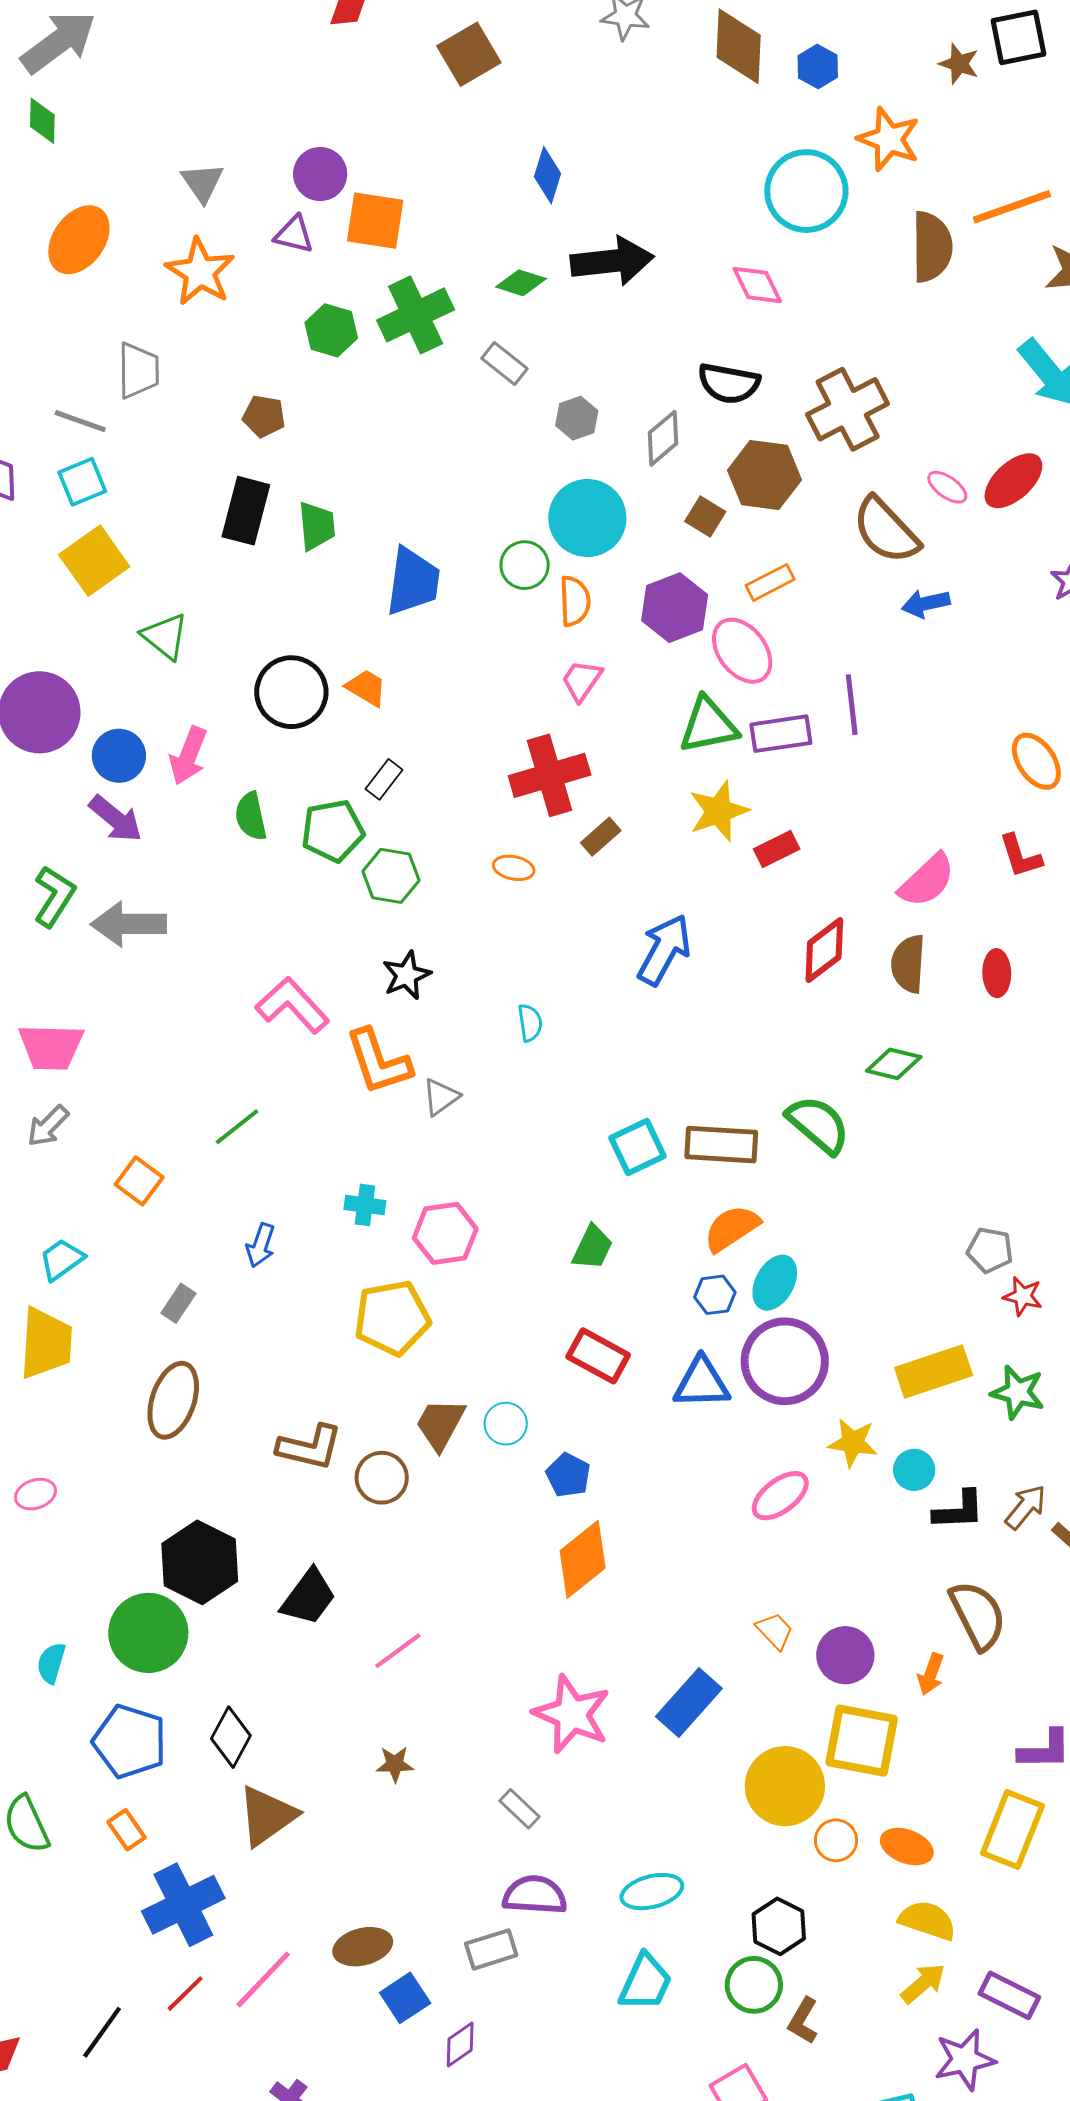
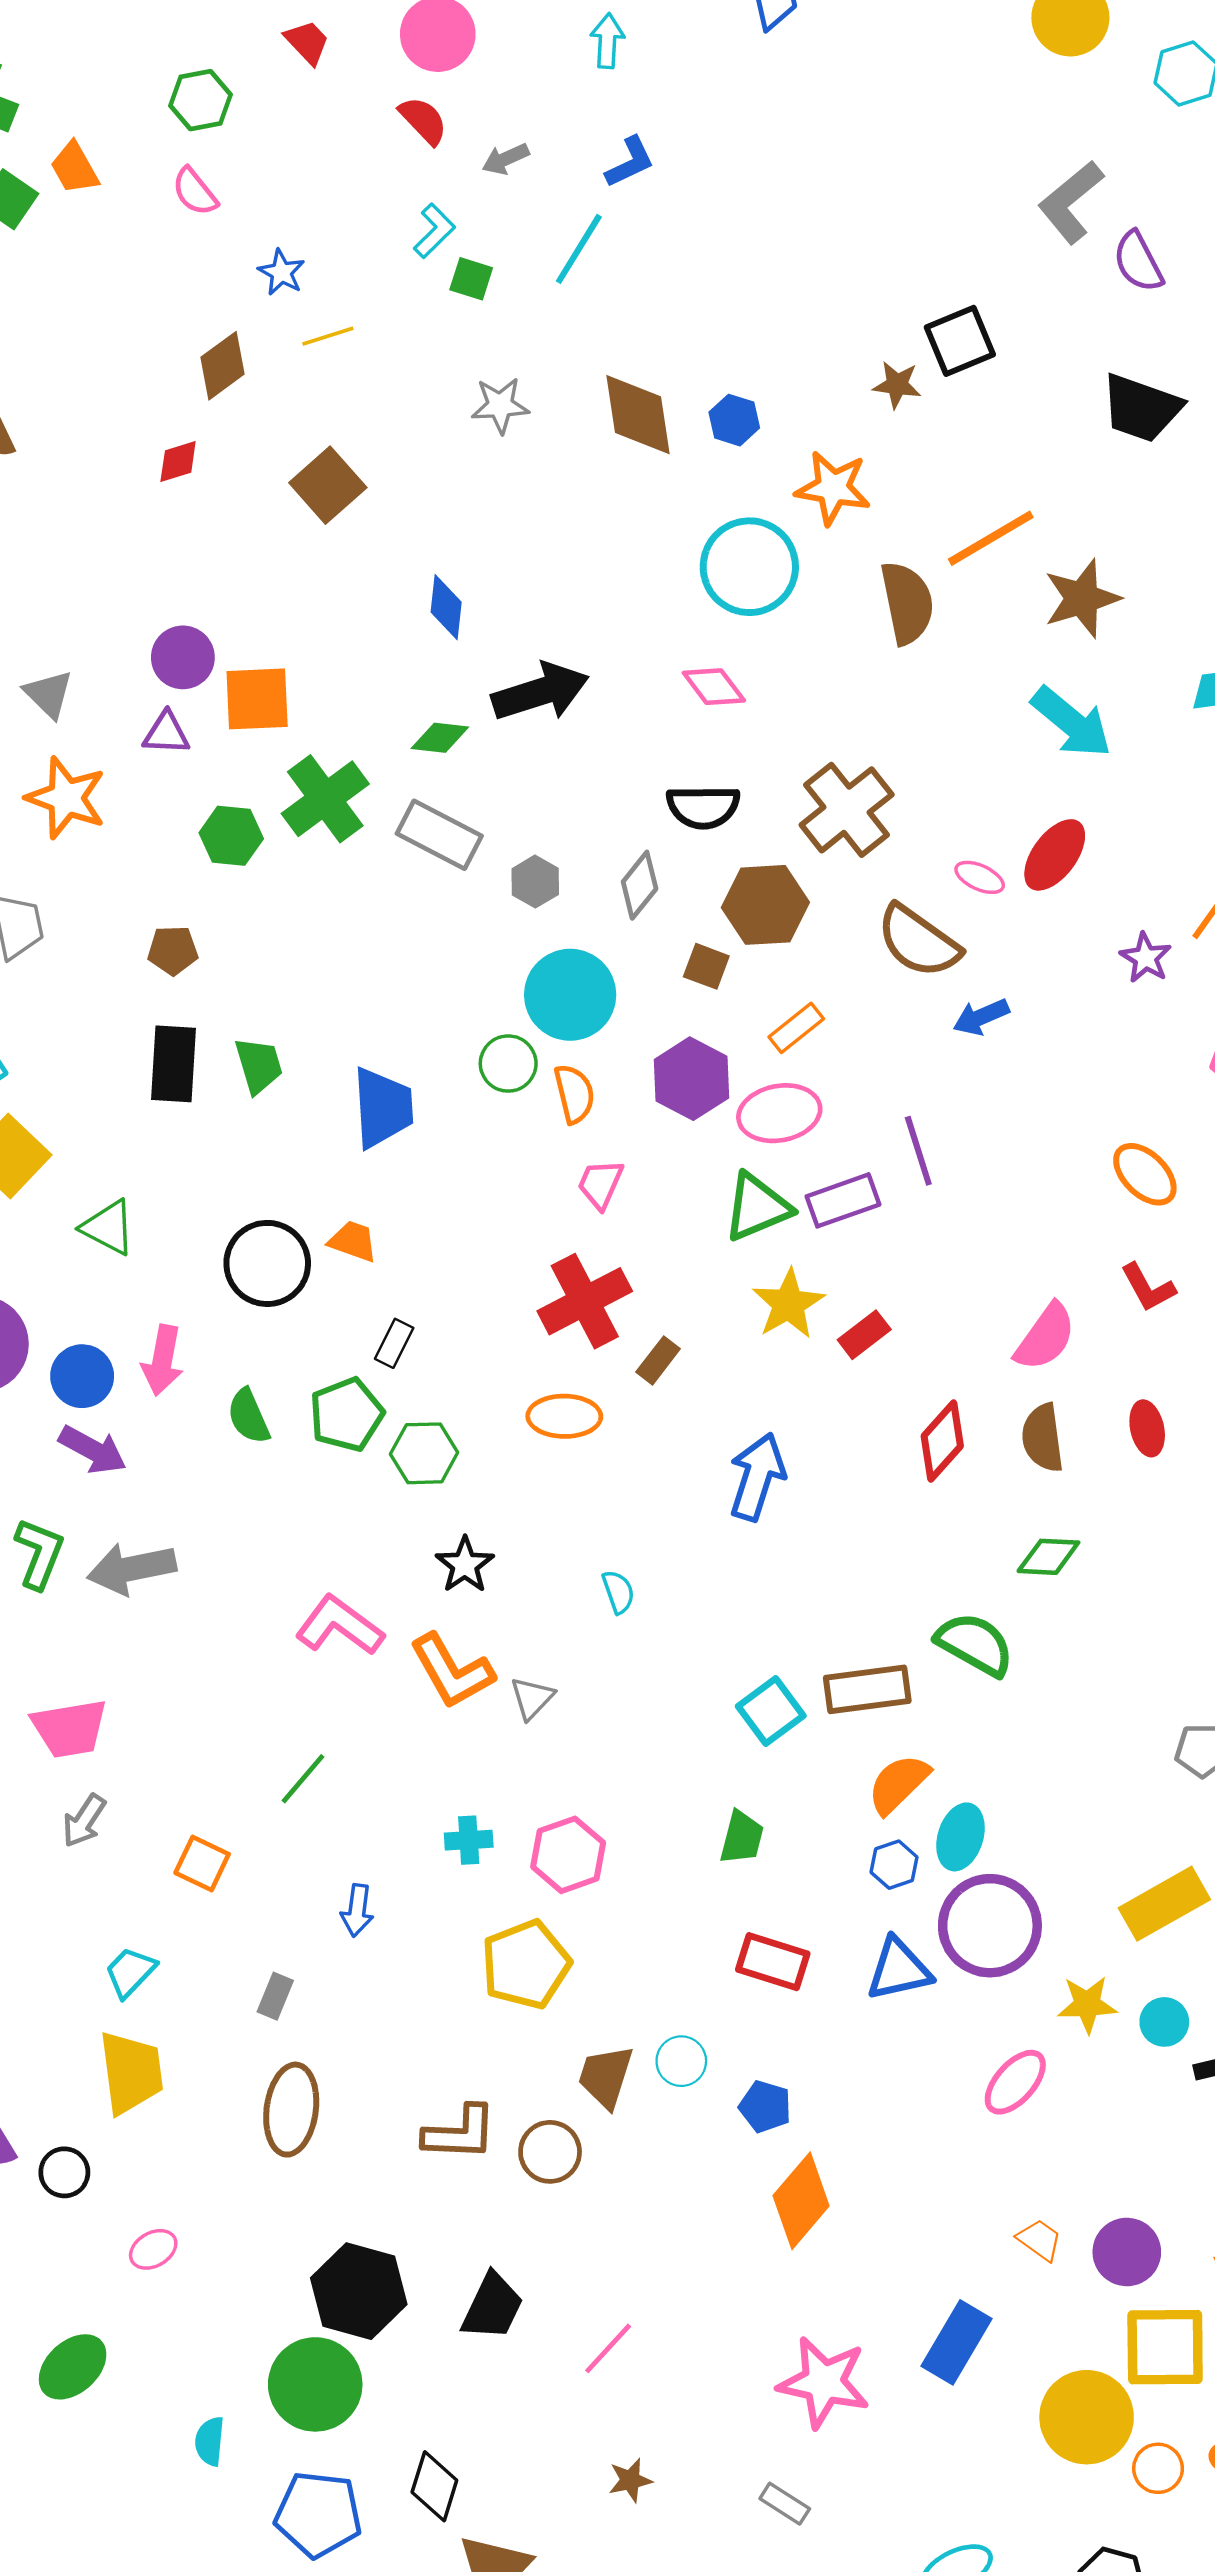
gray rectangle: (505, 363) -> (439, 835), size x1.5
pink ellipse: (742, 651) -> (779, 1113), turned -52
orange ellipse: (514, 868) -> (564, 1416), size x1.5

